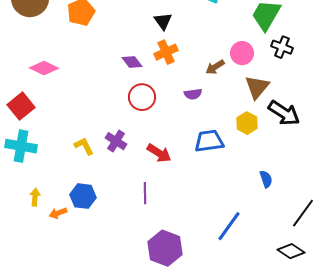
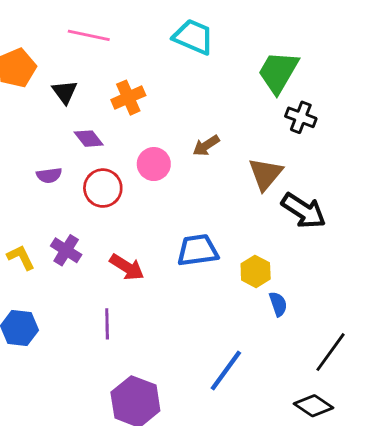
black triangle: (163, 21) -> (65, 92), moved
orange cross: (166, 52) -> (128, 98), moved
pink circle: (242, 53) -> (154, 164), moved
purple semicircle: (193, 94) -> (49, 175), moved
yellow hexagon: (247, 123) -> (256, 271), moved

